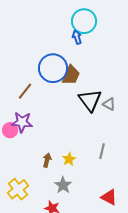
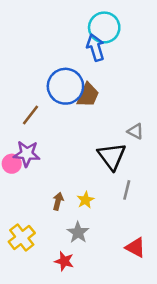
blue arrow: (77, 37) -> (95, 47), size x1.5
black triangle: (90, 100) -> (112, 156), moved

